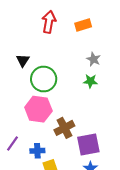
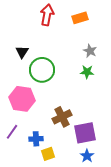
pink hexagon: (38, 109) -> (22, 99), moved

